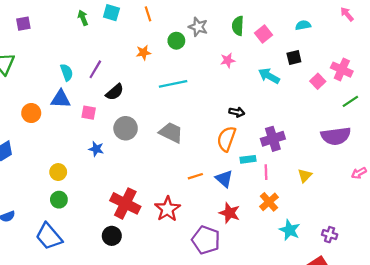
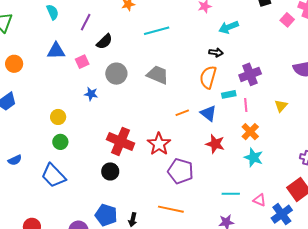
cyan semicircle: (67, 72) -> (53, 12), moved
cyan arrow: (269, 76) -> (229, 27), moved, turned -48
orange circle: (31, 113) -> (14, 64), moved
pink square: (89, 113) -> (82, 62), turned -32
cyan star: (290, 230) -> (254, 157), moved
purple pentagon: (206, 240) -> (181, 171), moved

